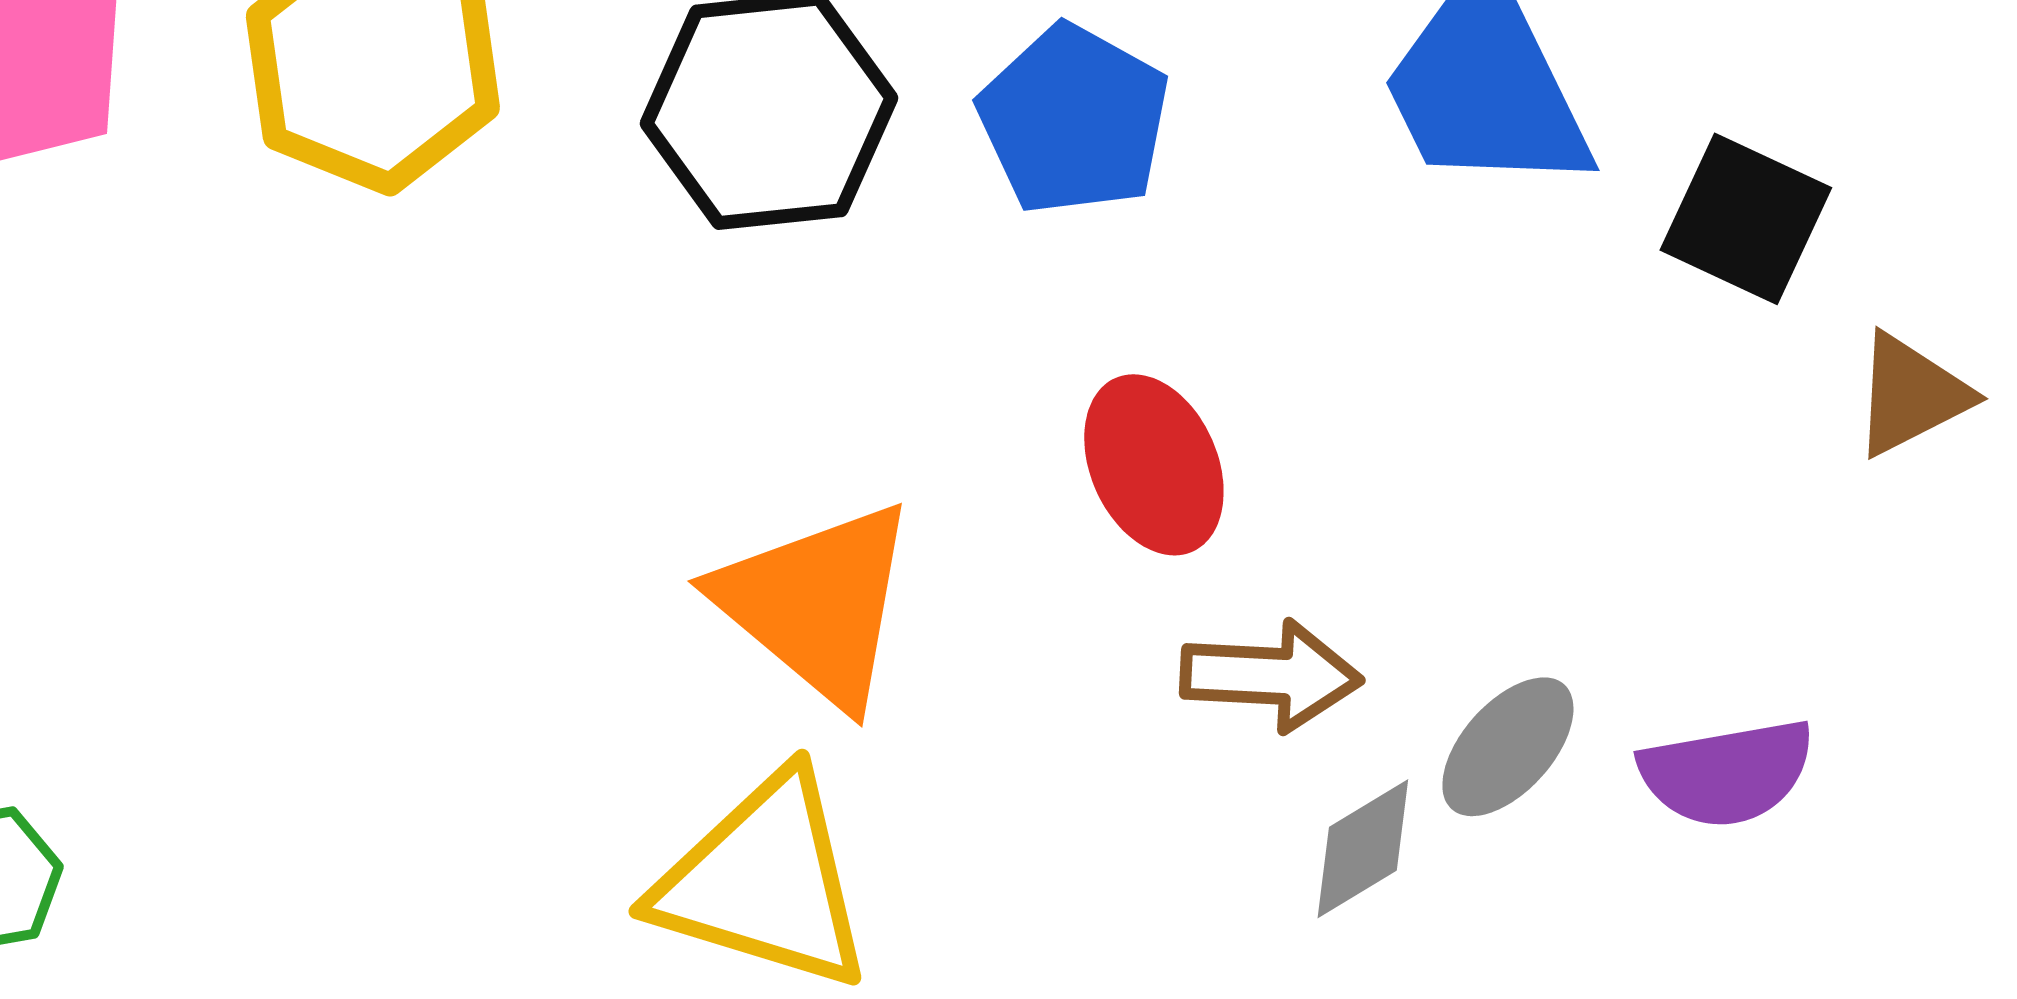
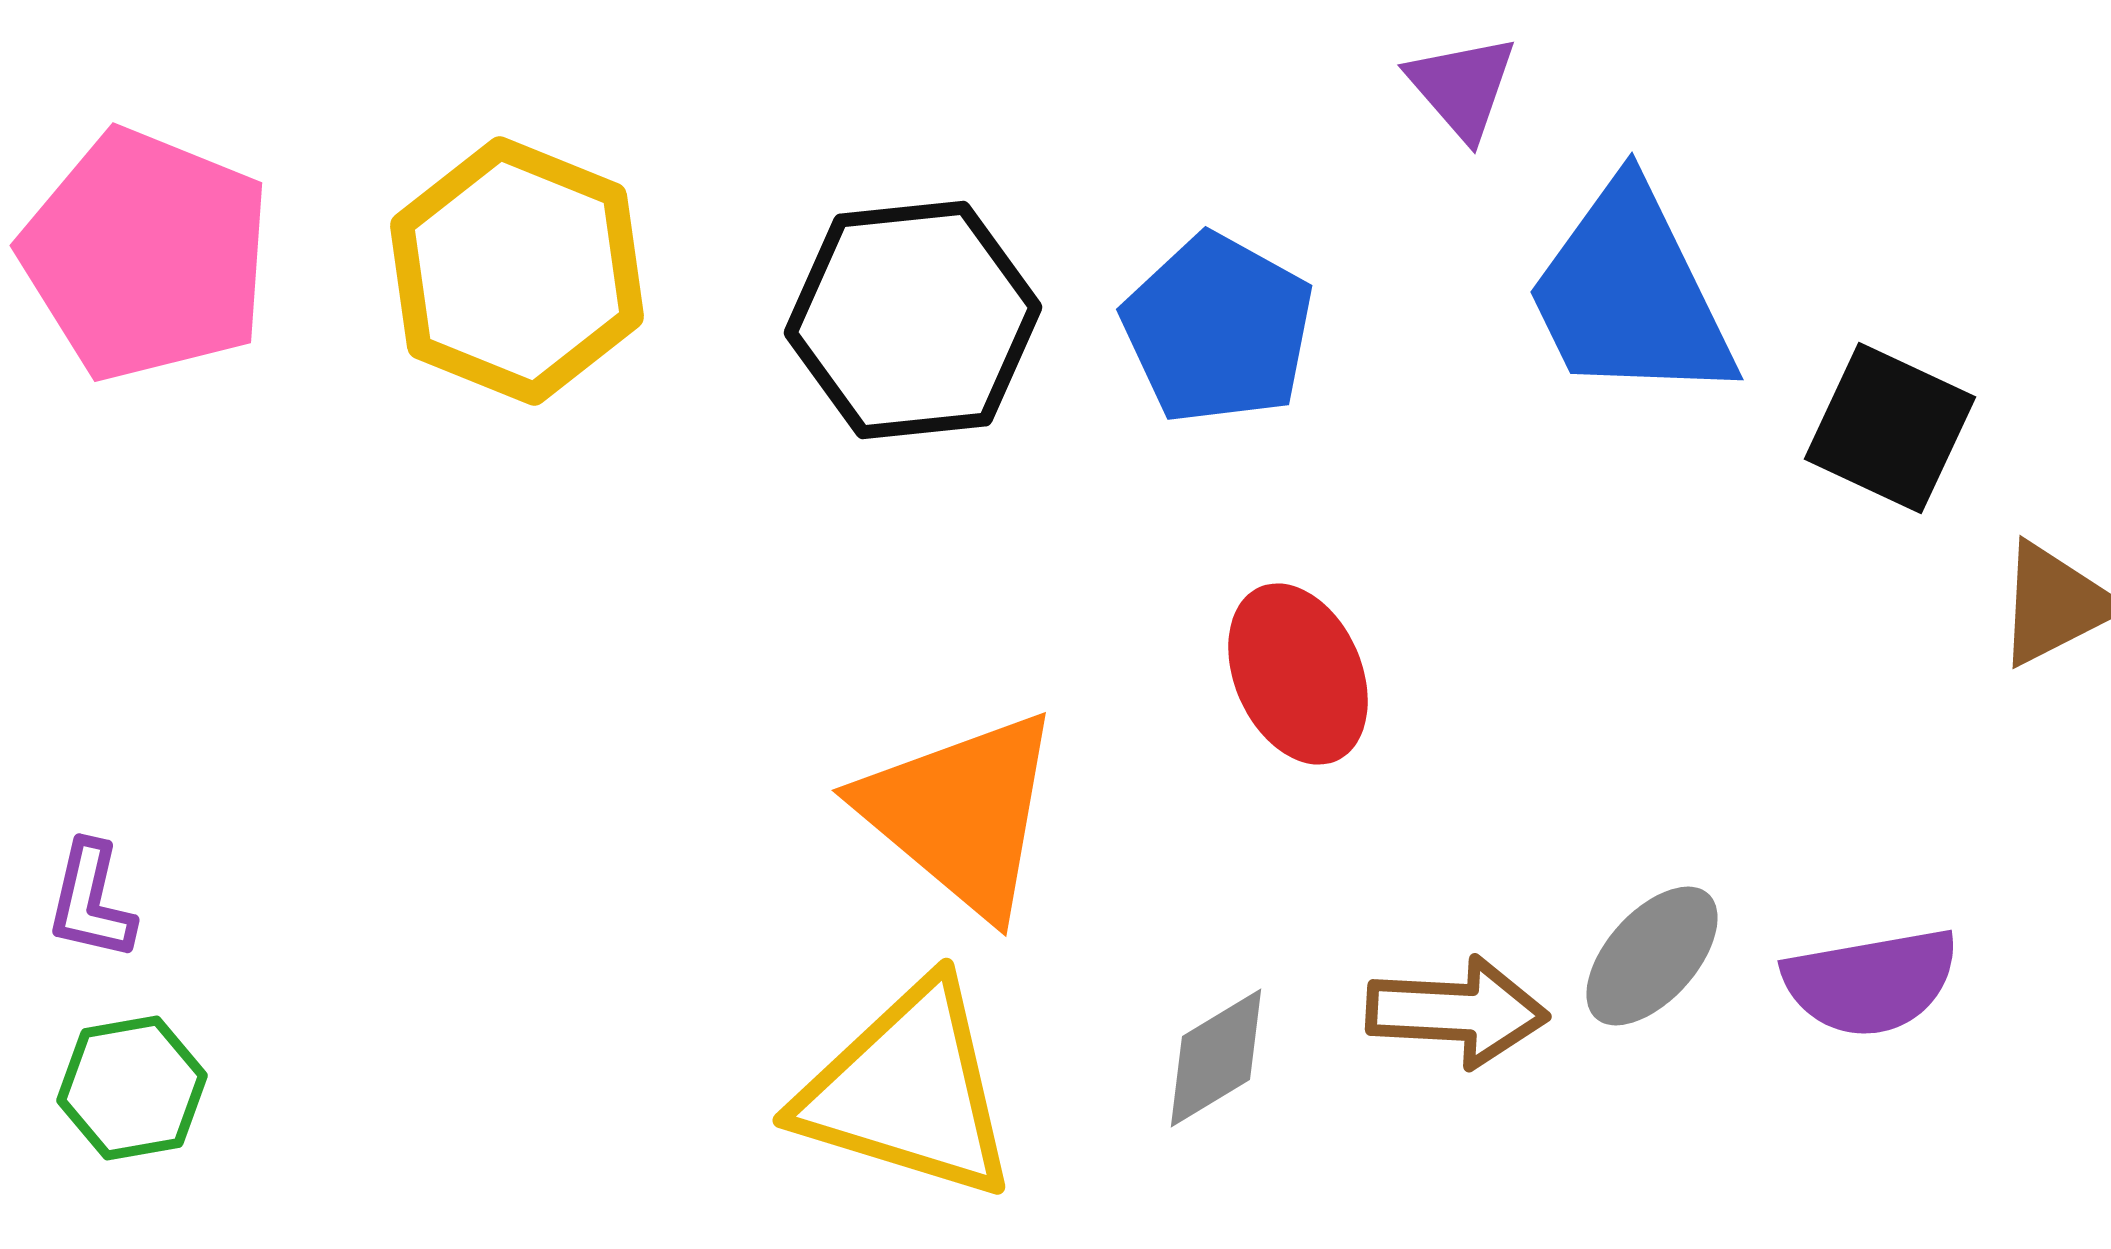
brown arrow: (1271, 676) -> (1457, 1012), moved
gray diamond: (1363, 849) -> (1216, 1058), moved

